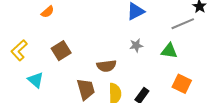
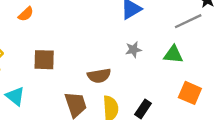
brown square: (61, 51) -> (44, 60), turned 36

